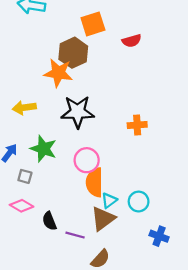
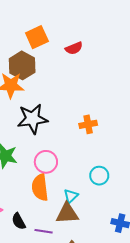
orange semicircle: (95, 182) -> (40, 187), moved
cyan circle: (139, 202) -> (99, 176), moved
brown triangle: (103, 219) -> (67, 213), turned 40

